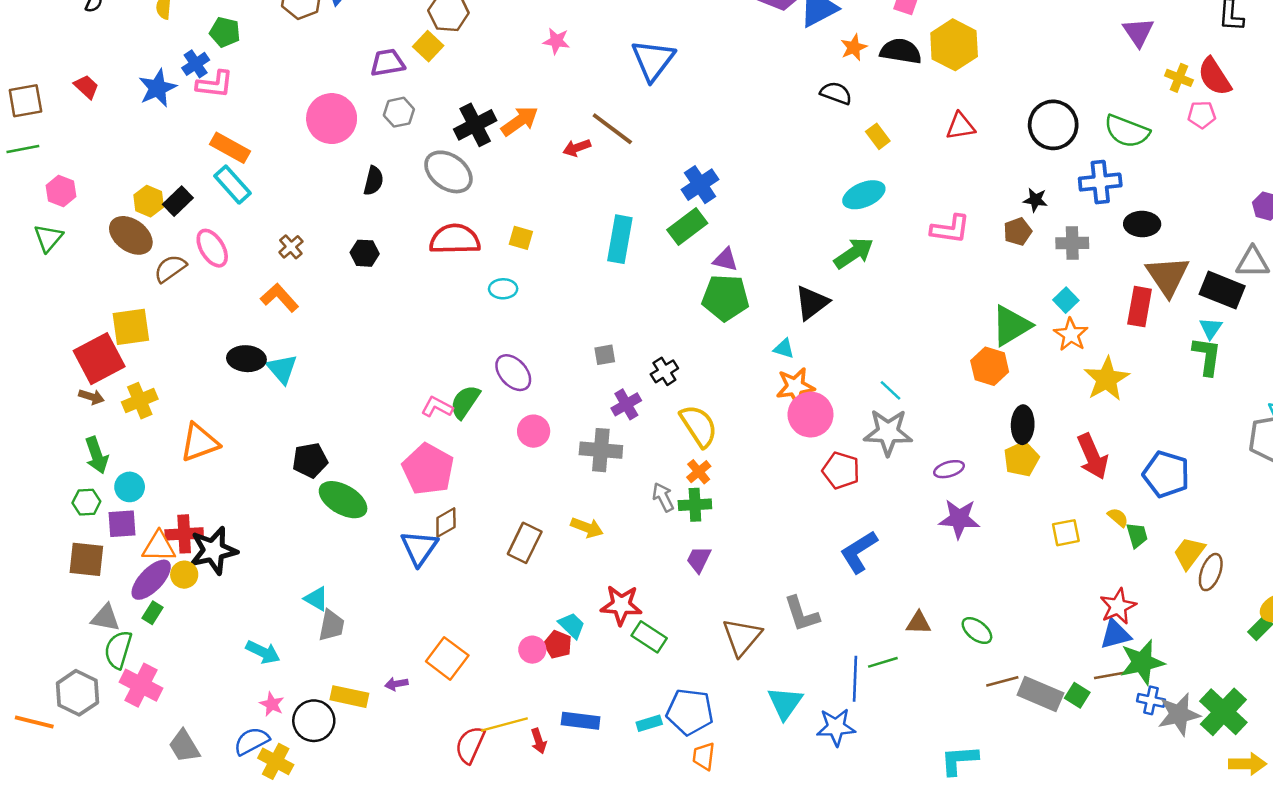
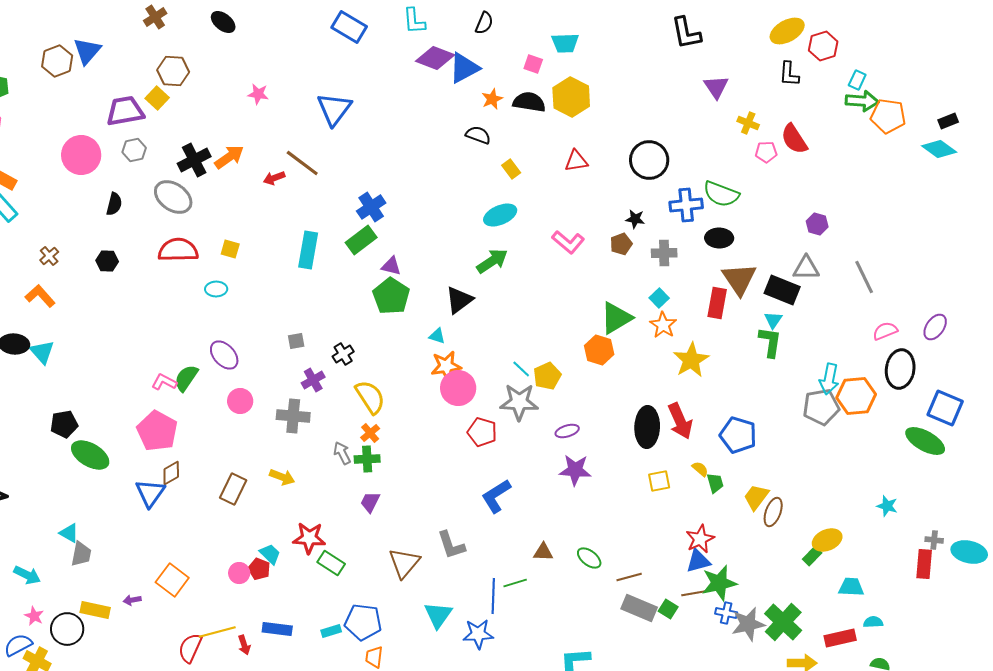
purple trapezoid: (387, 63) -> (125, 111), size x1.4
red semicircle: (1215, 77) -> (794, 139), moved
green semicircle: (1127, 131) -> (721, 194), moved
pink L-shape: (950, 229) -> (568, 242), turned 32
green pentagon: (725, 298) -> (391, 296), turned 30
black ellipse: (1023, 425) -> (647, 427), moved, size x1.4
yellow pentagon: (1021, 459) -> (547, 376), moved
brown line: (1002, 681) -> (629, 577), moved

